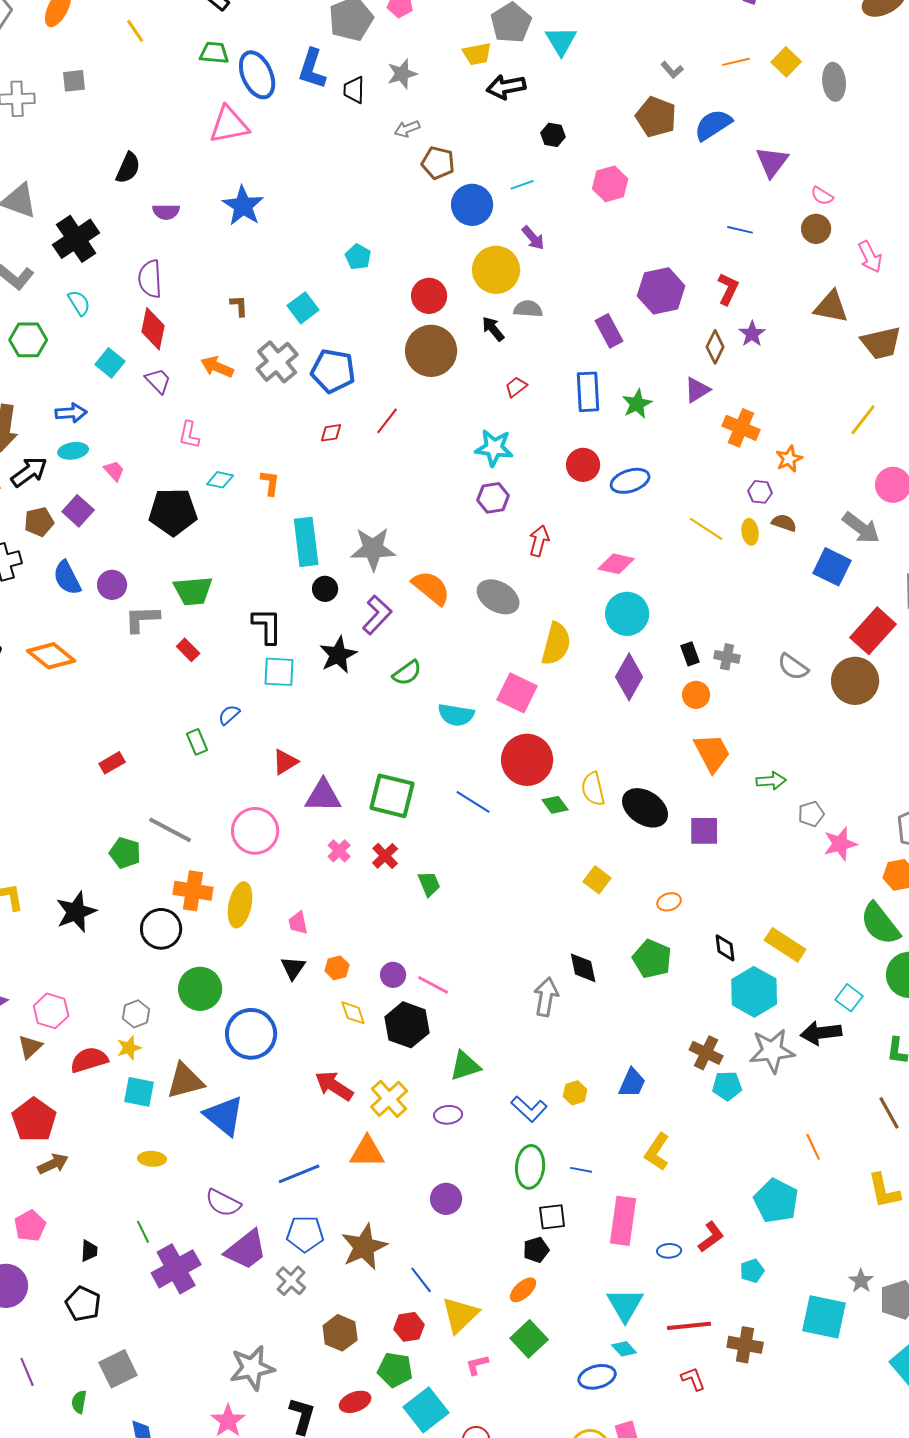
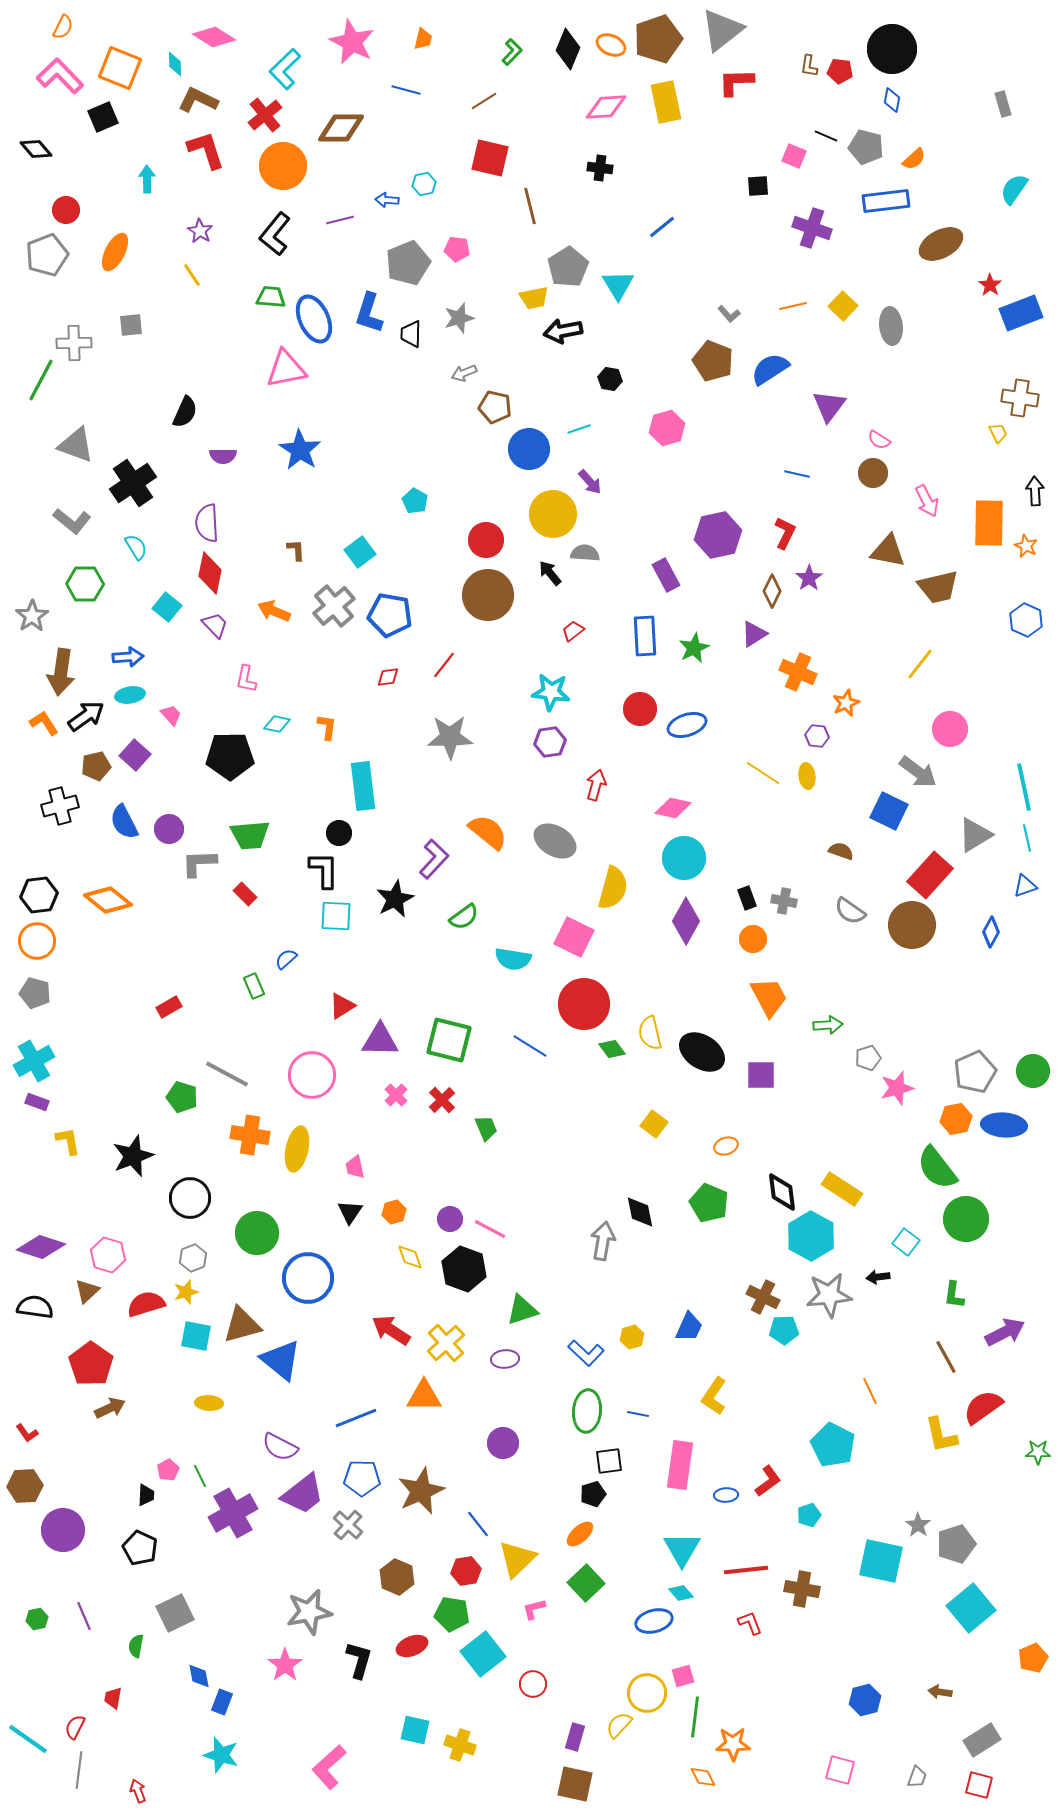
brown semicircle: (784, 523) -> (841, 851), moved
gray star: (373, 549) -> (450, 737), moved
black circle: (325, 589) -> (339, 833), moved
black circle: (161, 929) -> (190, 1198), moved
black diamond: (725, 948) -> (782, 1192), size x1.4
black arrow: (821, 1033) -> (878, 1277), size x0.6
pink pentagon: (30, 1226) -> (168, 1470), moved, size x0.7

